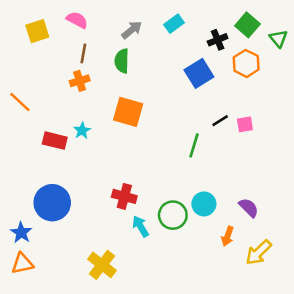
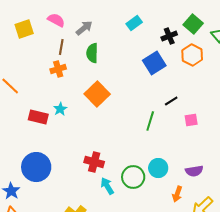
gray arrow: (132, 30) -> (84, 28), moved
orange square: (128, 112) -> (97, 94), turned 30
pink square: (245, 124) -> (191, 120), moved
purple semicircle: (249, 208) -> (194, 171), turned 126

